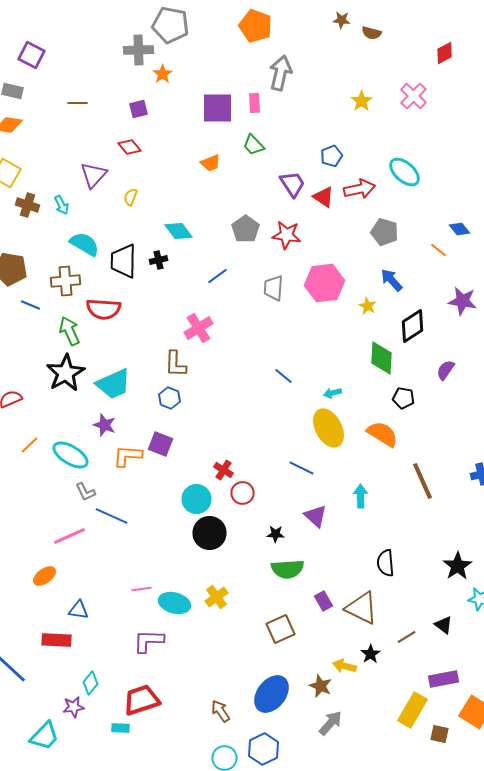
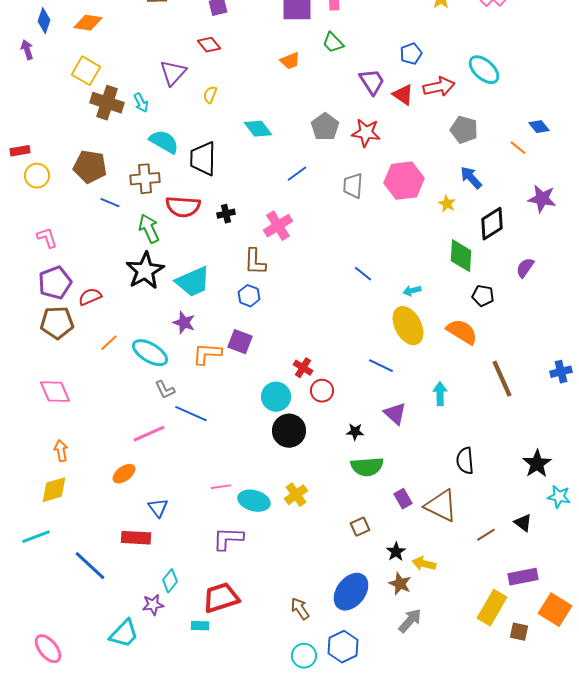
brown cross: (28, 205) -> (107, 103), size x1.4
black cross: (158, 260) -> (226, 214), moved
blue triangle: (78, 610) -> (158, 508), turned 45
brown square: (280, 629) -> (360, 527), size x0.7
black star: (370, 654) -> (396, 552), moved

